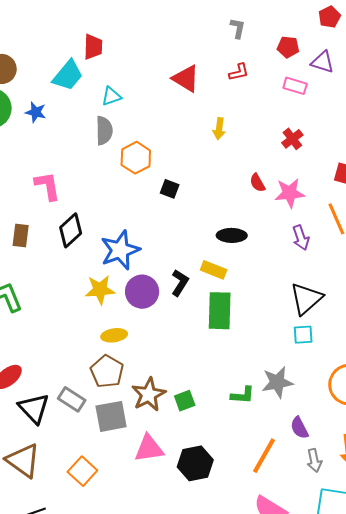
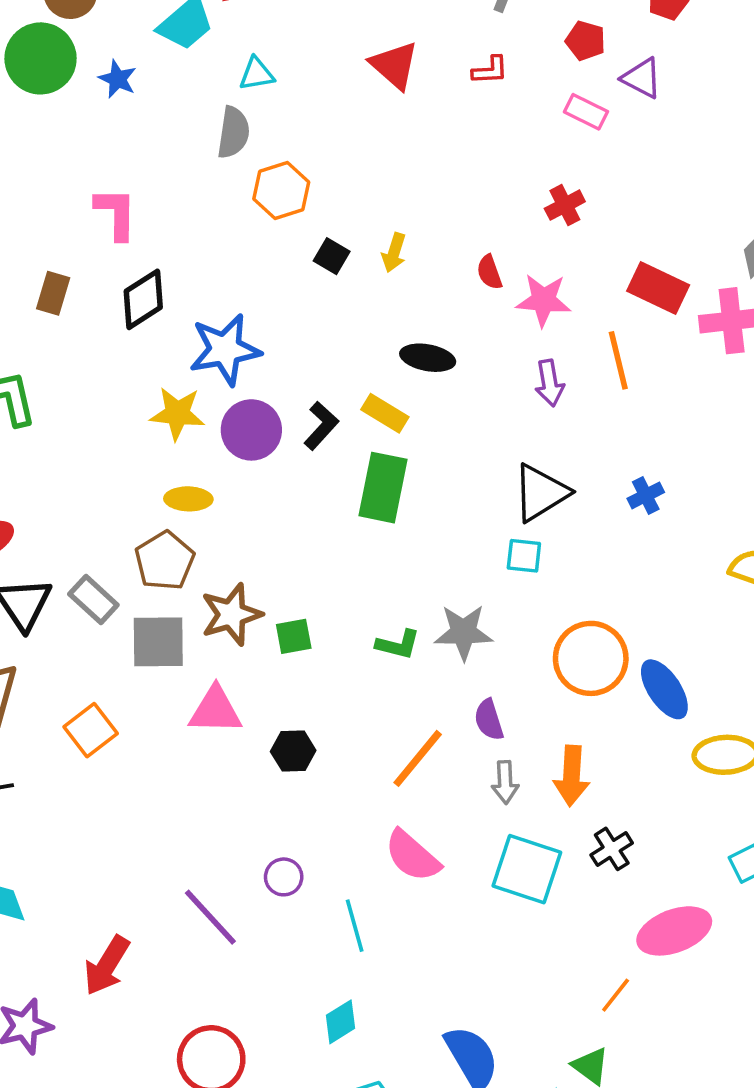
yellow arrow: (219, 129) -> (394, 253), moved
black hexagon: (195, 463) -> (293, 751), size x0.7

